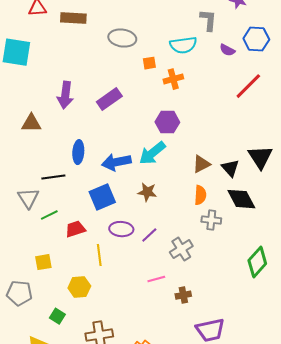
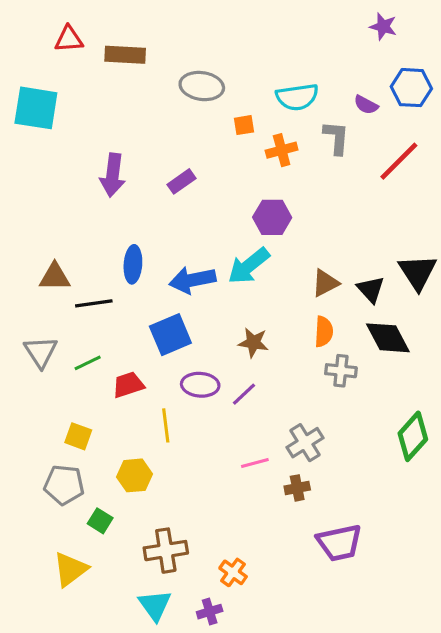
gray L-shape: (208, 20) -> (336, 138), moved
purple rectangle: (109, 99) -> (181, 181), size x0.7
brown triangle: (31, 123) -> (55, 277), moved
brown star: (147, 192) -> (253, 343), moved
gray triangle: (28, 198) -> (41, 352), moved
gray cross: (181, 249) -> (305, 443), moved
yellow square: (43, 262) -> (78, 436), turned 30
gray pentagon: (19, 293) -> (64, 485), moved

